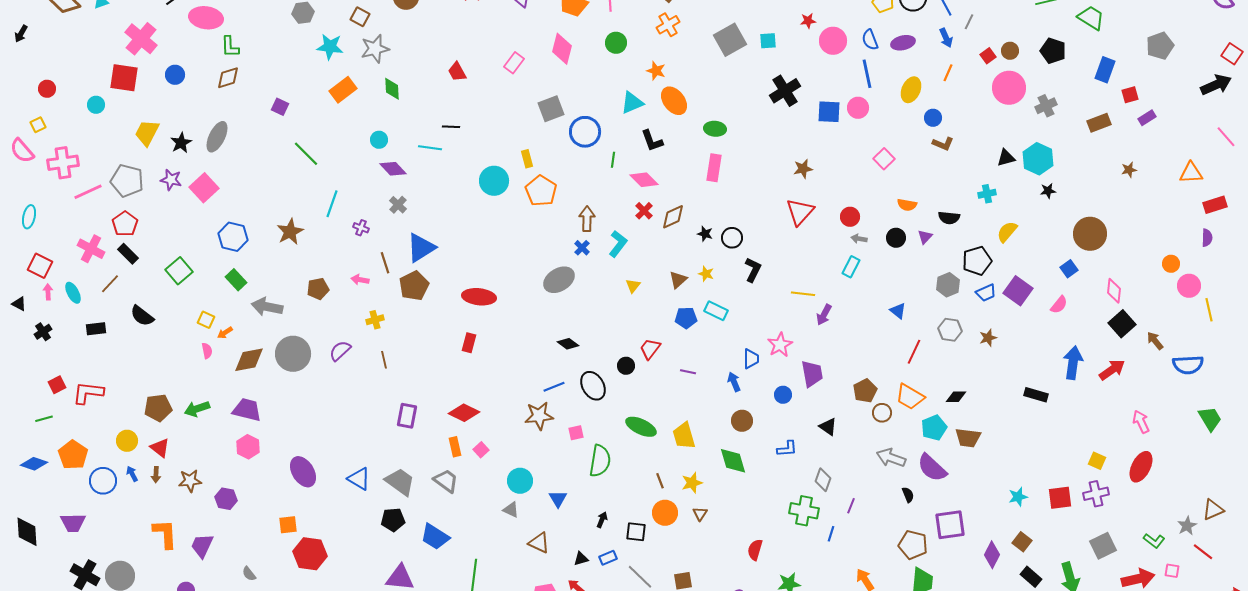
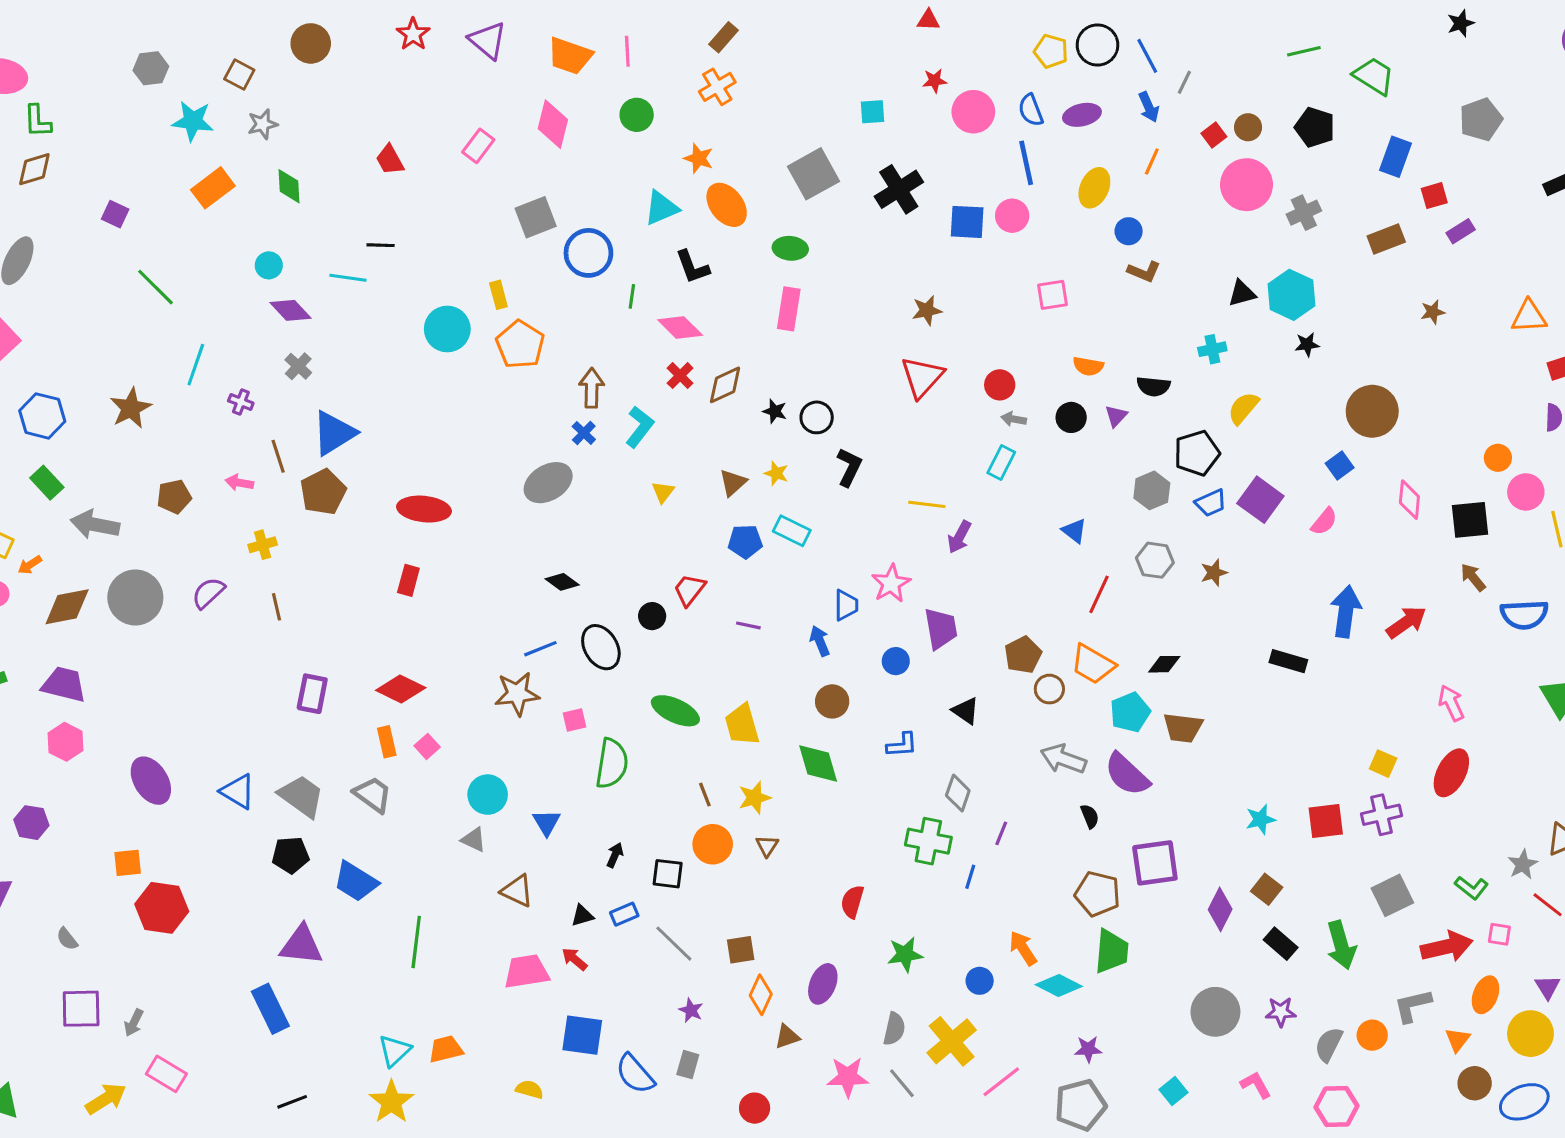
gray square: (730, 40) -> (814, 174), moved
gray star: (375, 49) -> (263, 124), size x0.7
pink square: (884, 159) -> (1052, 295), turned 35
black square: (1122, 324) -> (1470, 520), moved, turned 36

